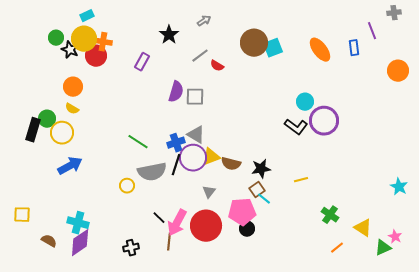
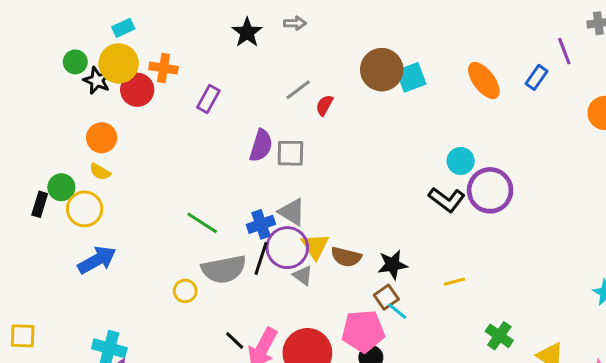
gray arrow: (204, 21) -> (295, 23), moved, turned 32
black star: (169, 35) -> (247, 32), moved
orange cross: (103, 42) -> (163, 68), moved
blue rectangle: (354, 48) -> (536, 77), turned 42
red semicircle: (217, 66) -> (324, 105), turned 88
black rectangle: (33, 130) -> (40, 204), size x0.7
yellow triangle: (211, 157) -> (315, 246), turned -42
gray triangle: (209, 192) -> (303, 275), moved, turned -32

